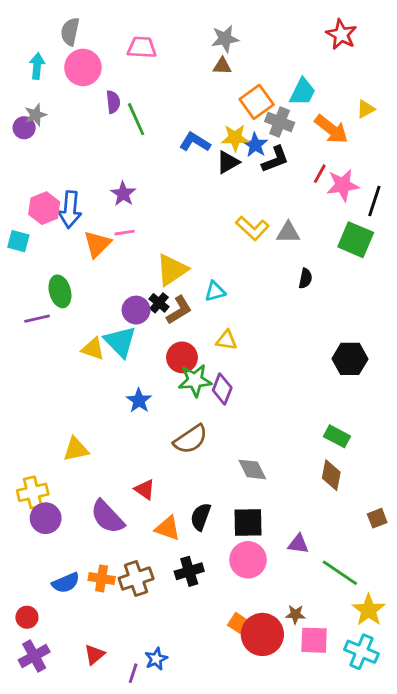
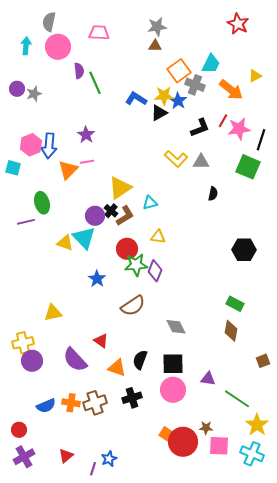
gray star: (36, 115) -> (34, 94), moved
black L-shape: (275, 159) -> (200, 128), moved

